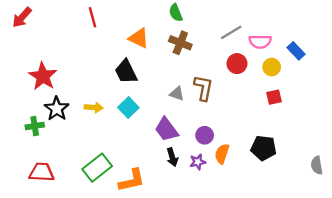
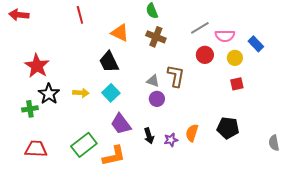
red arrow: (22, 17) -> (19, 15), turned 54
purple trapezoid: (166, 129) -> (121, 124), moved
purple circle: (205, 135) -> (157, 99), moved

